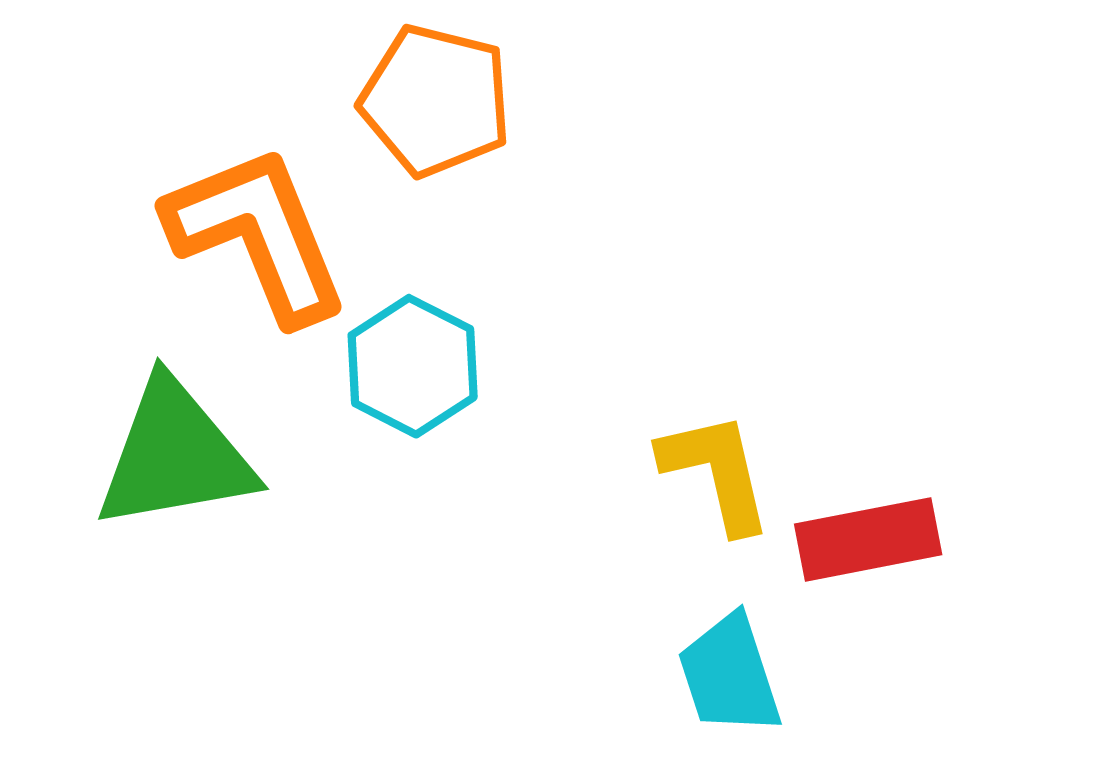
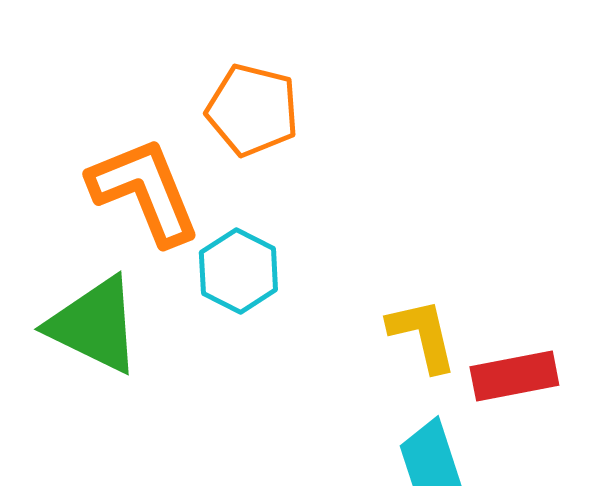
green triangle: (175, 455) -> (94, 325), turned 36

